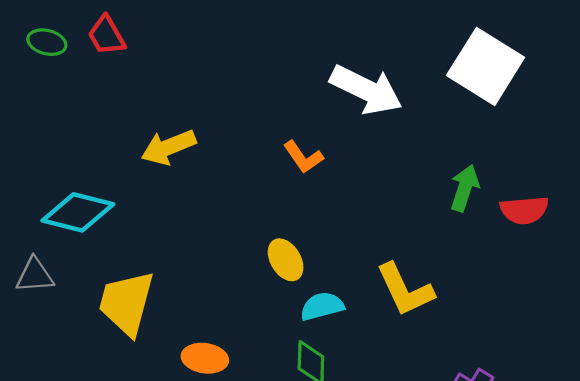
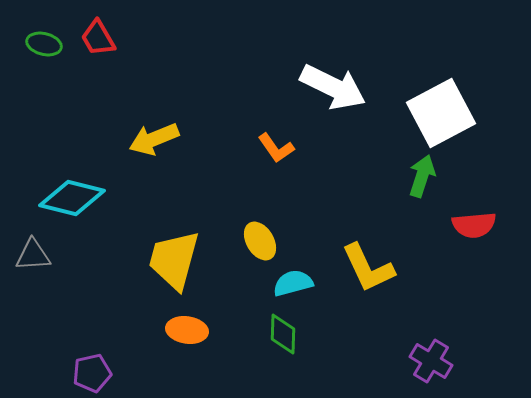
white square: (486, 66) -> (441, 113), moved, turned 30
red semicircle: (524, 210) -> (474, 225), moved
yellow trapezoid: (126, 303) -> (174, 260), moved

